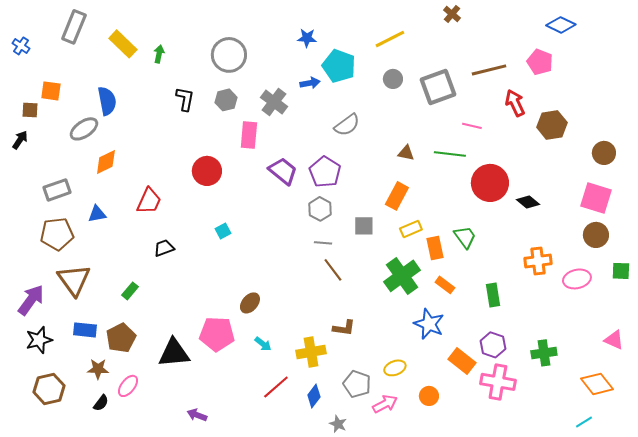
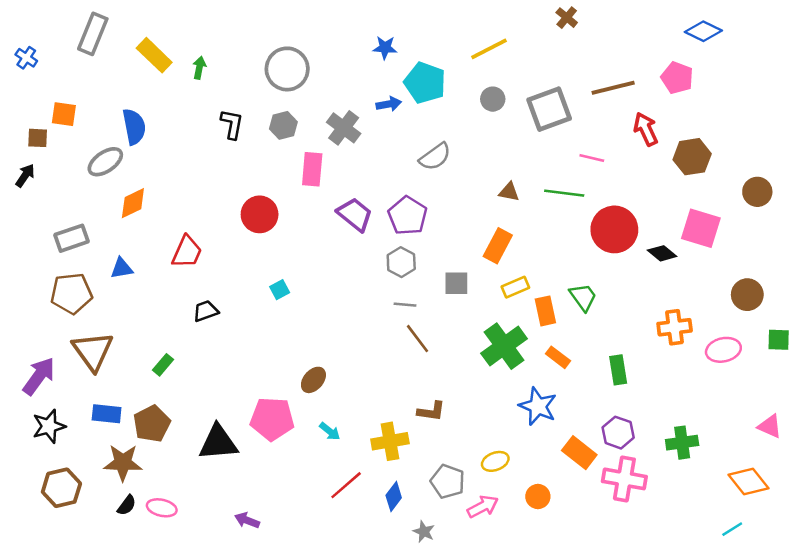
pink square: (596, 198) -> (701, 228), moved
brown star: (98, 369) -> (123, 463), size x1.4
pink ellipse: (128, 386) -> (162, 508), moved, turned 65

